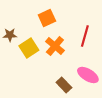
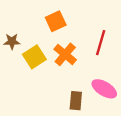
brown rectangle: (64, 85) -> (76, 101), turned 49

